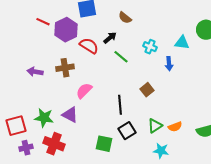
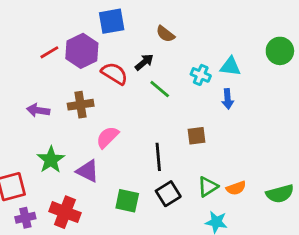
red line: (43, 22) -> (49, 52), moved, turned -56
cyan triangle: (182, 43) -> (230, 66), moved
brown square: (147, 90) -> (196, 136), turned 32
green star: (44, 118) -> (51, 160), moved, turned 30
green square: (104, 144) -> (127, 201), moved

